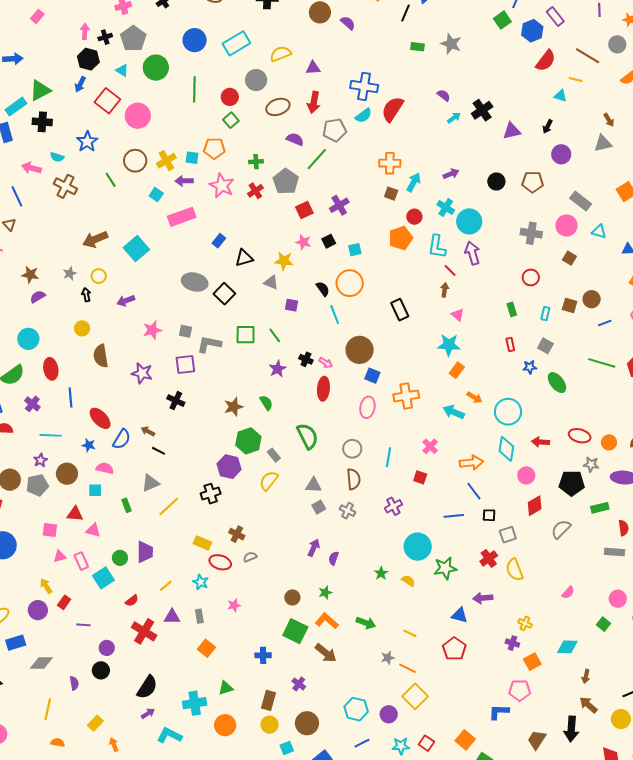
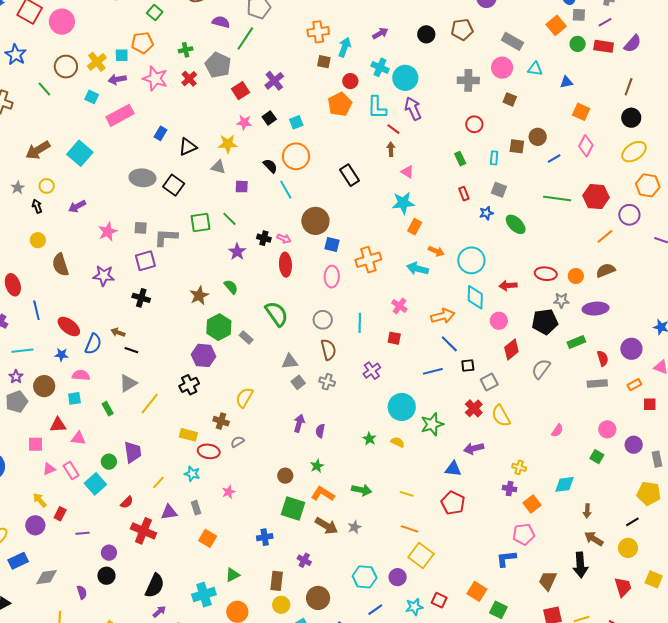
yellow semicircle: (269, 481) -> (244, 398), moved
gray star: (388, 658) -> (354, 527), moved

